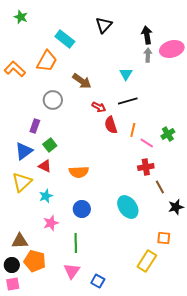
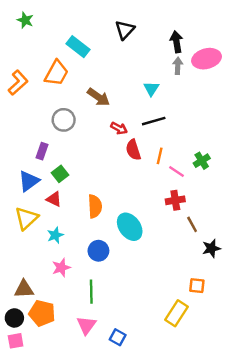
orange L-shape: (15, 69) -> (18, 83), turned 95
orange semicircle: (79, 172) -> (95, 206), turned -90
cyan ellipse: (128, 207) -> (130, 227), moved

